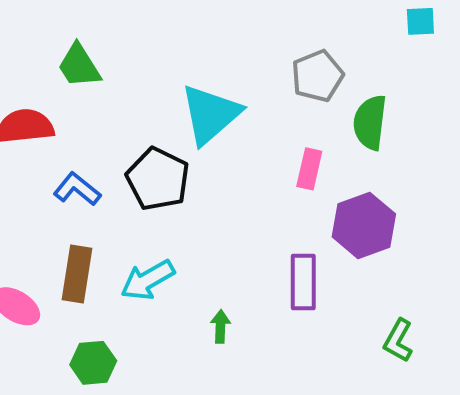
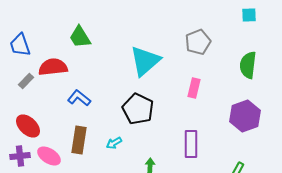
green semicircle: (370, 122) -> (248, 65), moved
black pentagon: (158, 179) -> (138, 109), moved
purple hexagon: (364, 225) -> (245, 116), moved
cyan arrow: (148, 280) -> (114, 143), size x0.6

